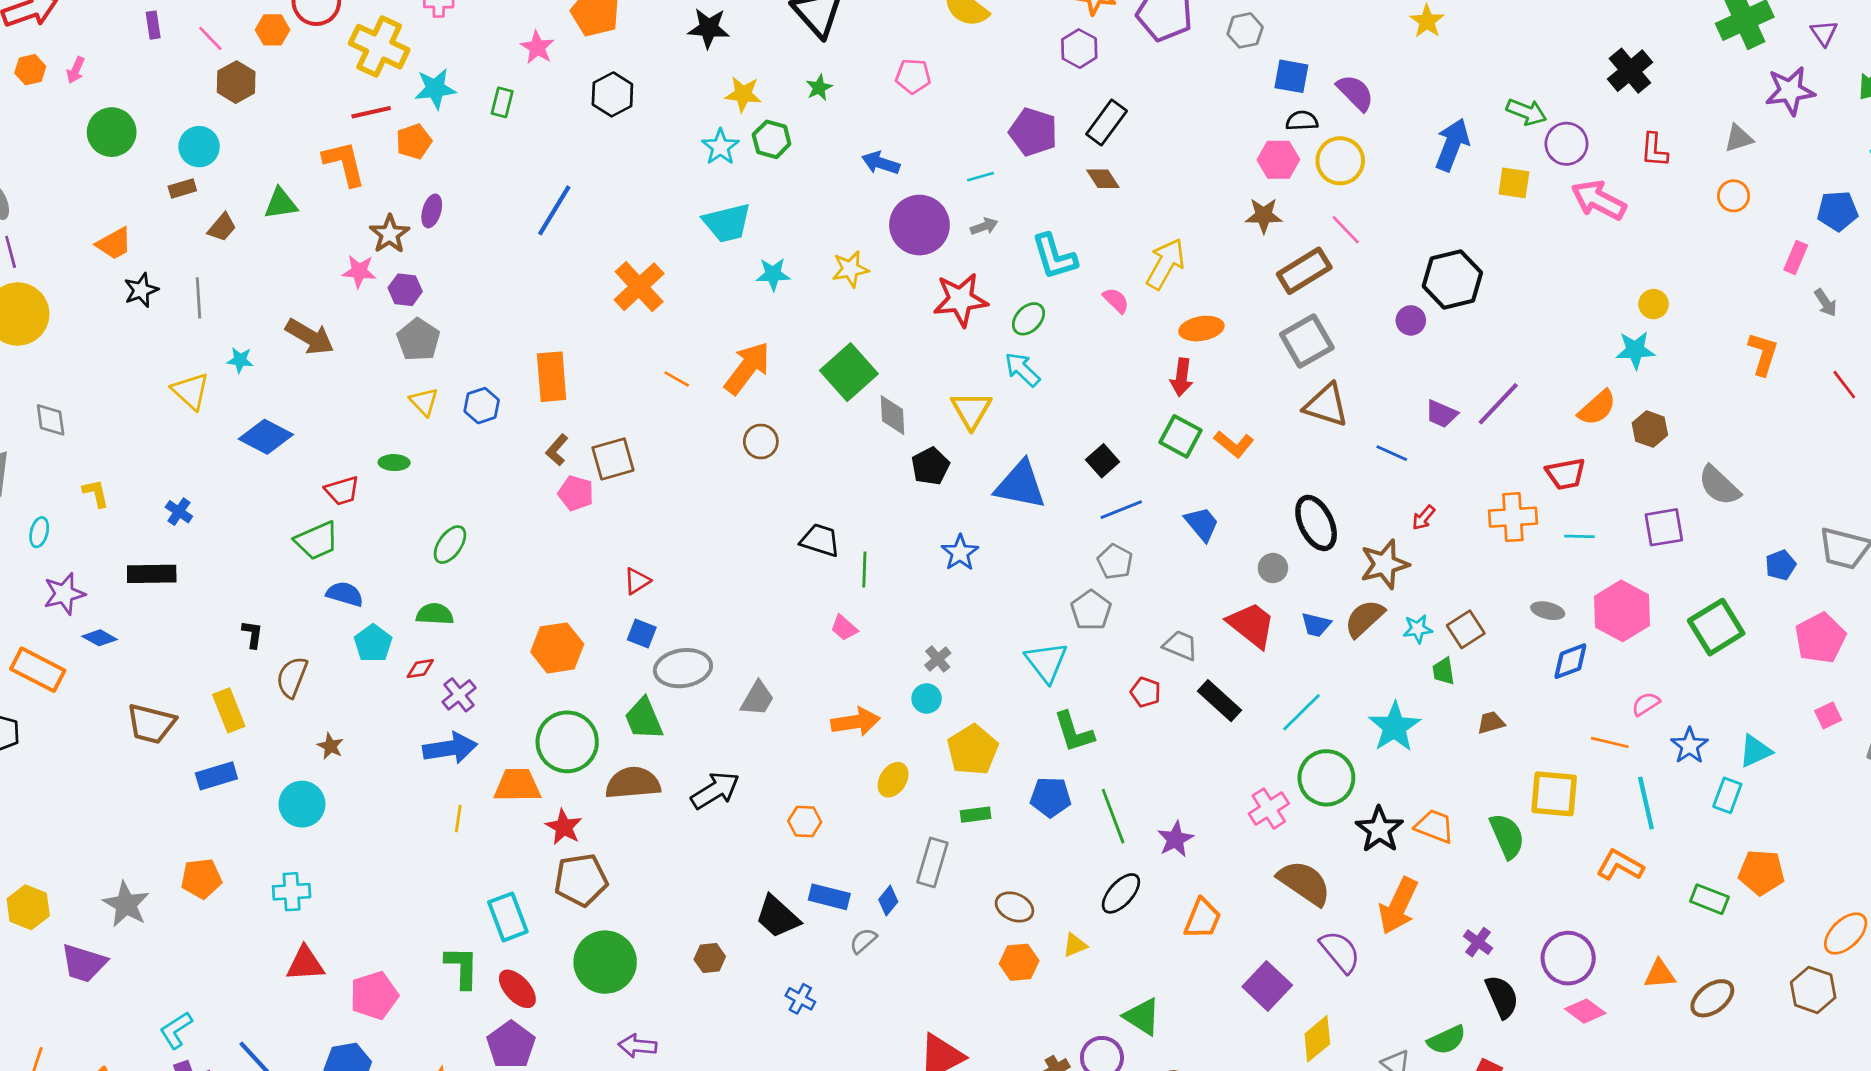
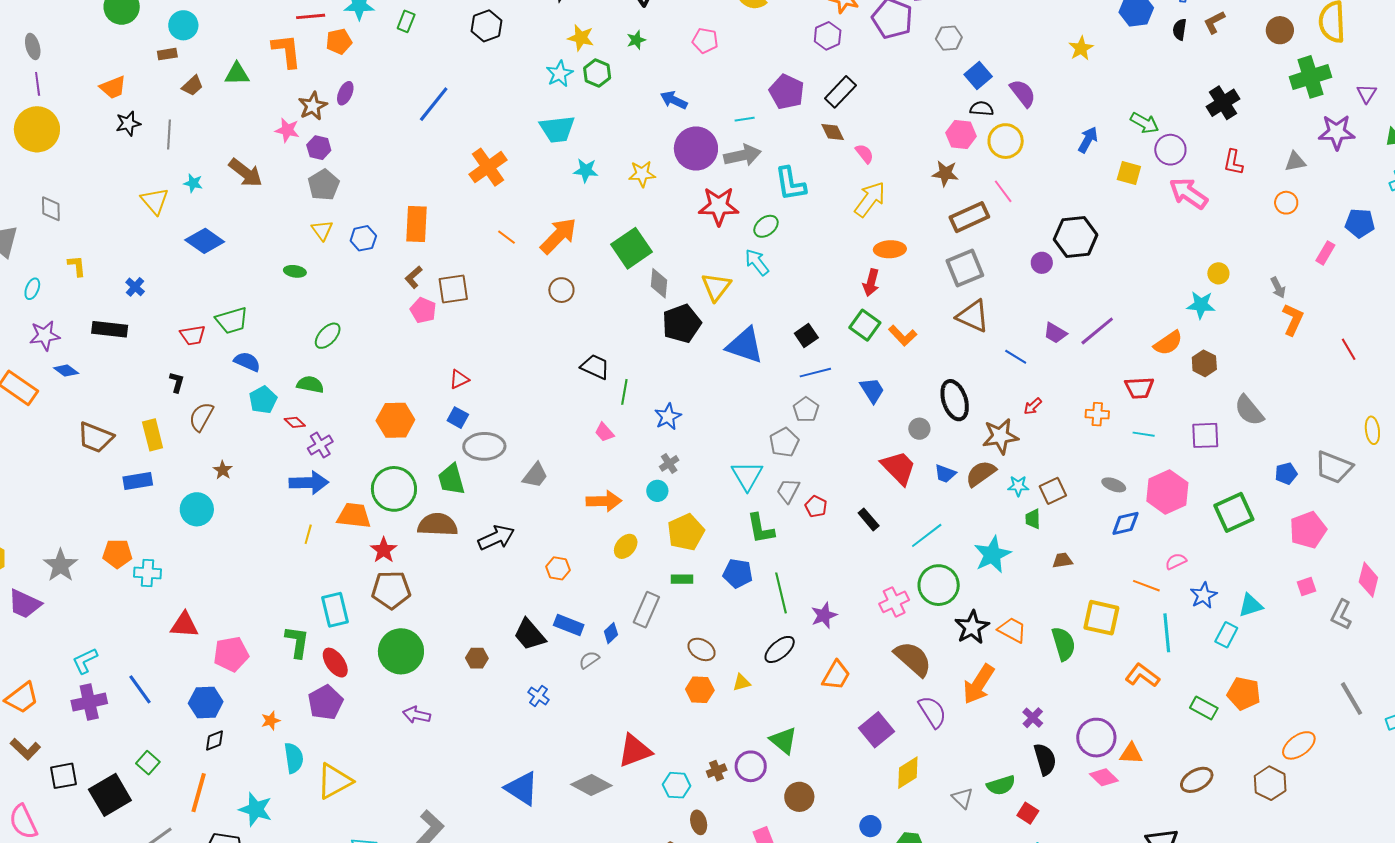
blue square: (1291, 76) -> (978, 76), turned 32
blue arrow: (1452, 145) -> (1088, 140), size x0.7
gray arrow: (984, 226) -> (742, 155), size x1.8
pink semicircle: (1116, 300) -> (864, 154), moved
gray arrow: (1826, 303) -> (1278, 288), moved
black pentagon: (930, 466) -> (682, 324), size x1.4
red trapezoid: (342, 491) -> (193, 335), moved
orange cross: (1513, 517) -> (1097, 414), size x0.7
blue star: (960, 553) -> (668, 417), moved
gray trapezoid: (1180, 645) -> (788, 491), moved, turned -92
red diamond: (420, 669) -> (295, 422), turned 45
black rectangle: (1219, 701) -> (869, 519), size x0.7
cyan cross: (292, 892) -> (148, 573), moved
orange triangle: (1660, 974) -> (1131, 754), moved

